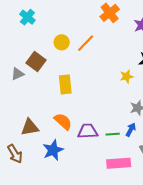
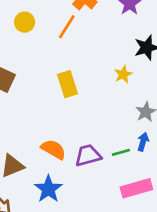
yellow circle: (62, 42) -> (25, 22), moved
orange line: (86, 43) -> (67, 27), moved
yellow rectangle: (65, 84) -> (67, 84), moved

